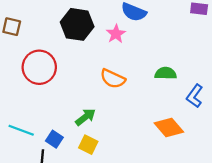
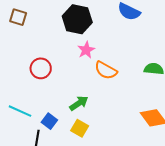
pink star: (116, 34) -> (86, 50), moved
red circle: (39, 67) -> (41, 68), moved, size x0.7

